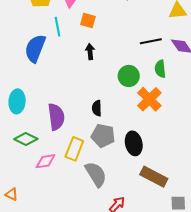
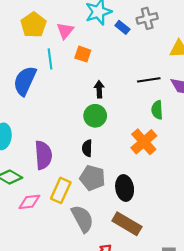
black arrow: (90, 52) -> (99, 89), moved
green circle: (129, 76) -> (95, 116), moved
brown rectangle: (154, 177) -> (127, 224), moved

